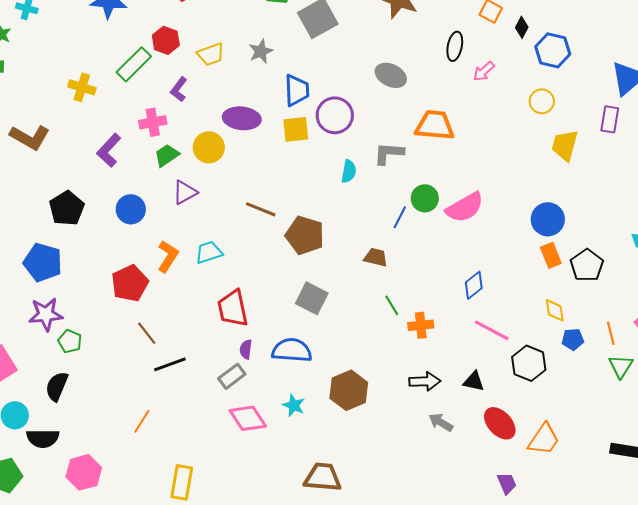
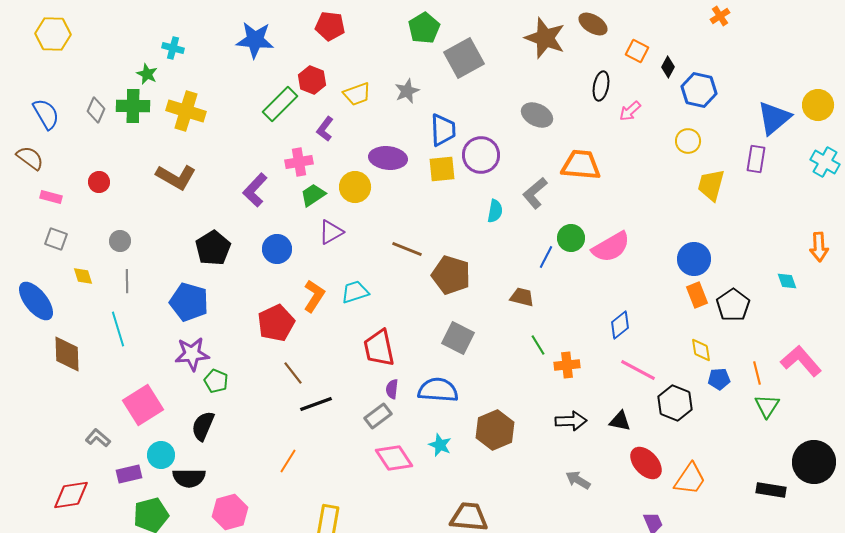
yellow cross: (82, 87) -> (186, 111), moved, size x1.4
gray L-shape: (389, 153) -> (535, 193), turned -44
gray arrow: (441, 422) -> (578, 480), moved

